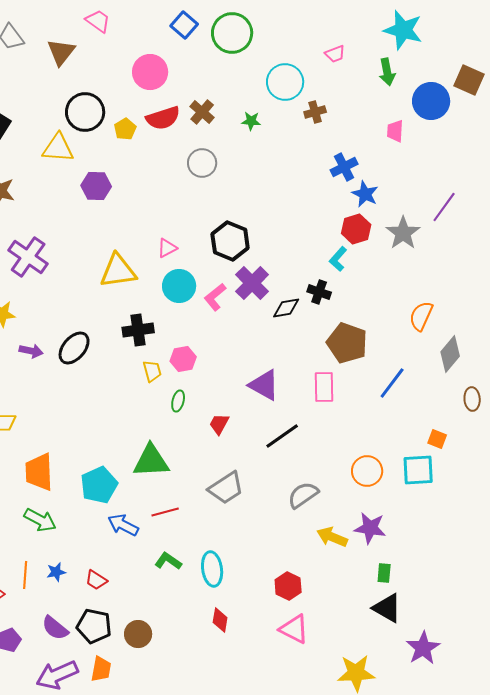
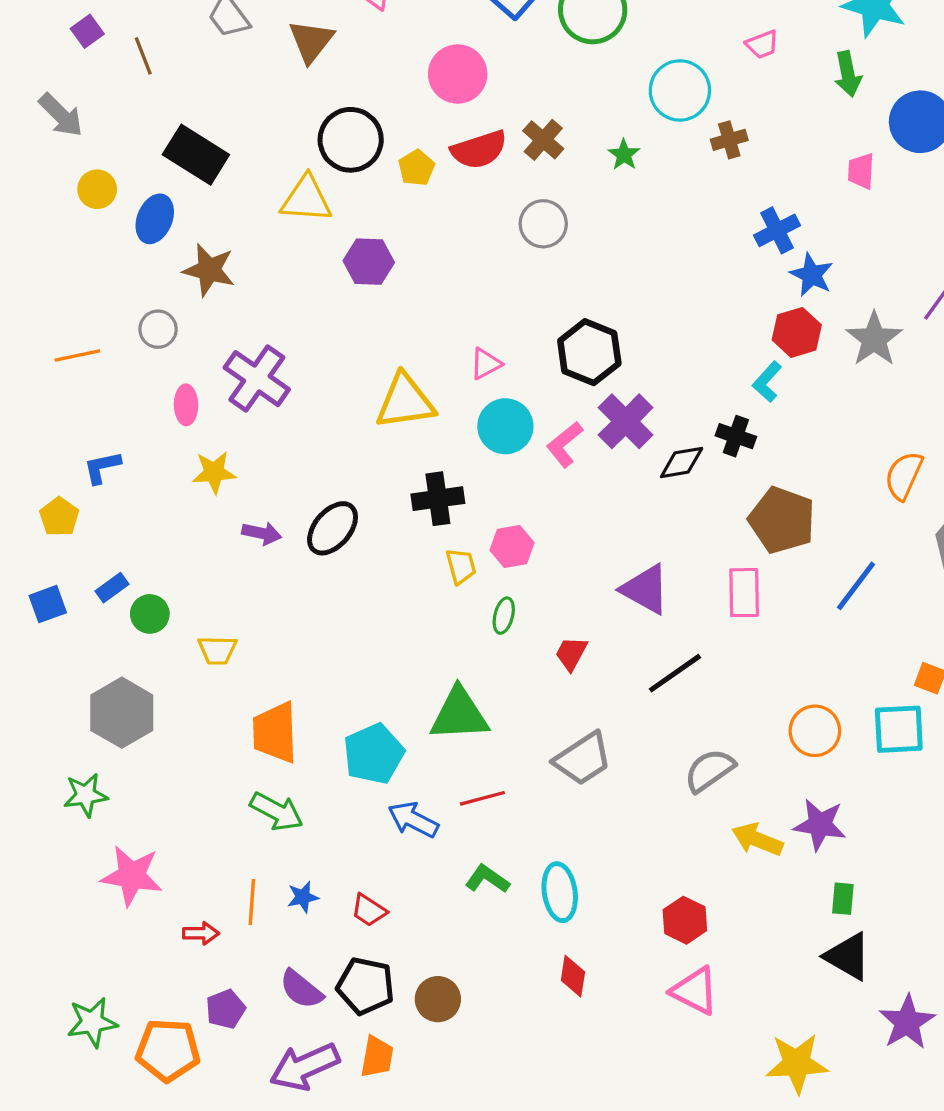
green star: (251, 121) -> (624, 155), turned 30

